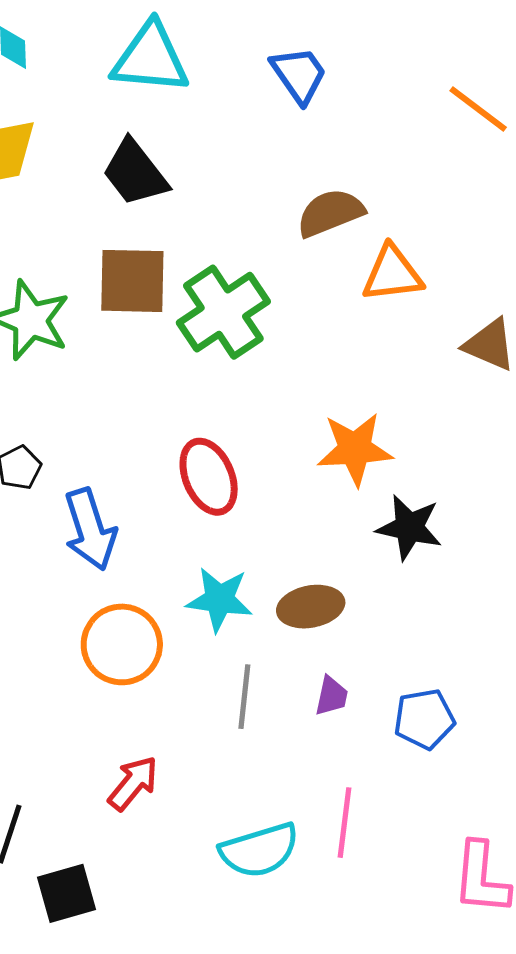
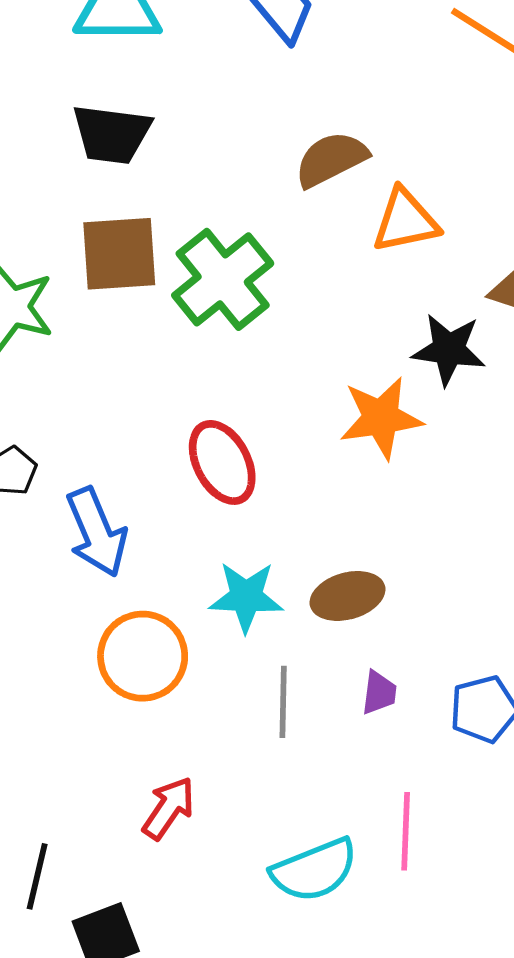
black trapezoid: (135, 173) -> (112, 134), turned -40
black star: (409, 527) -> (449, 350), moved

